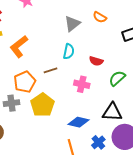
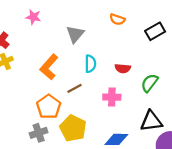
gray triangle: (72, 24) -> (75, 34), moved
orange L-shape: (19, 46) -> (49, 67), moved

